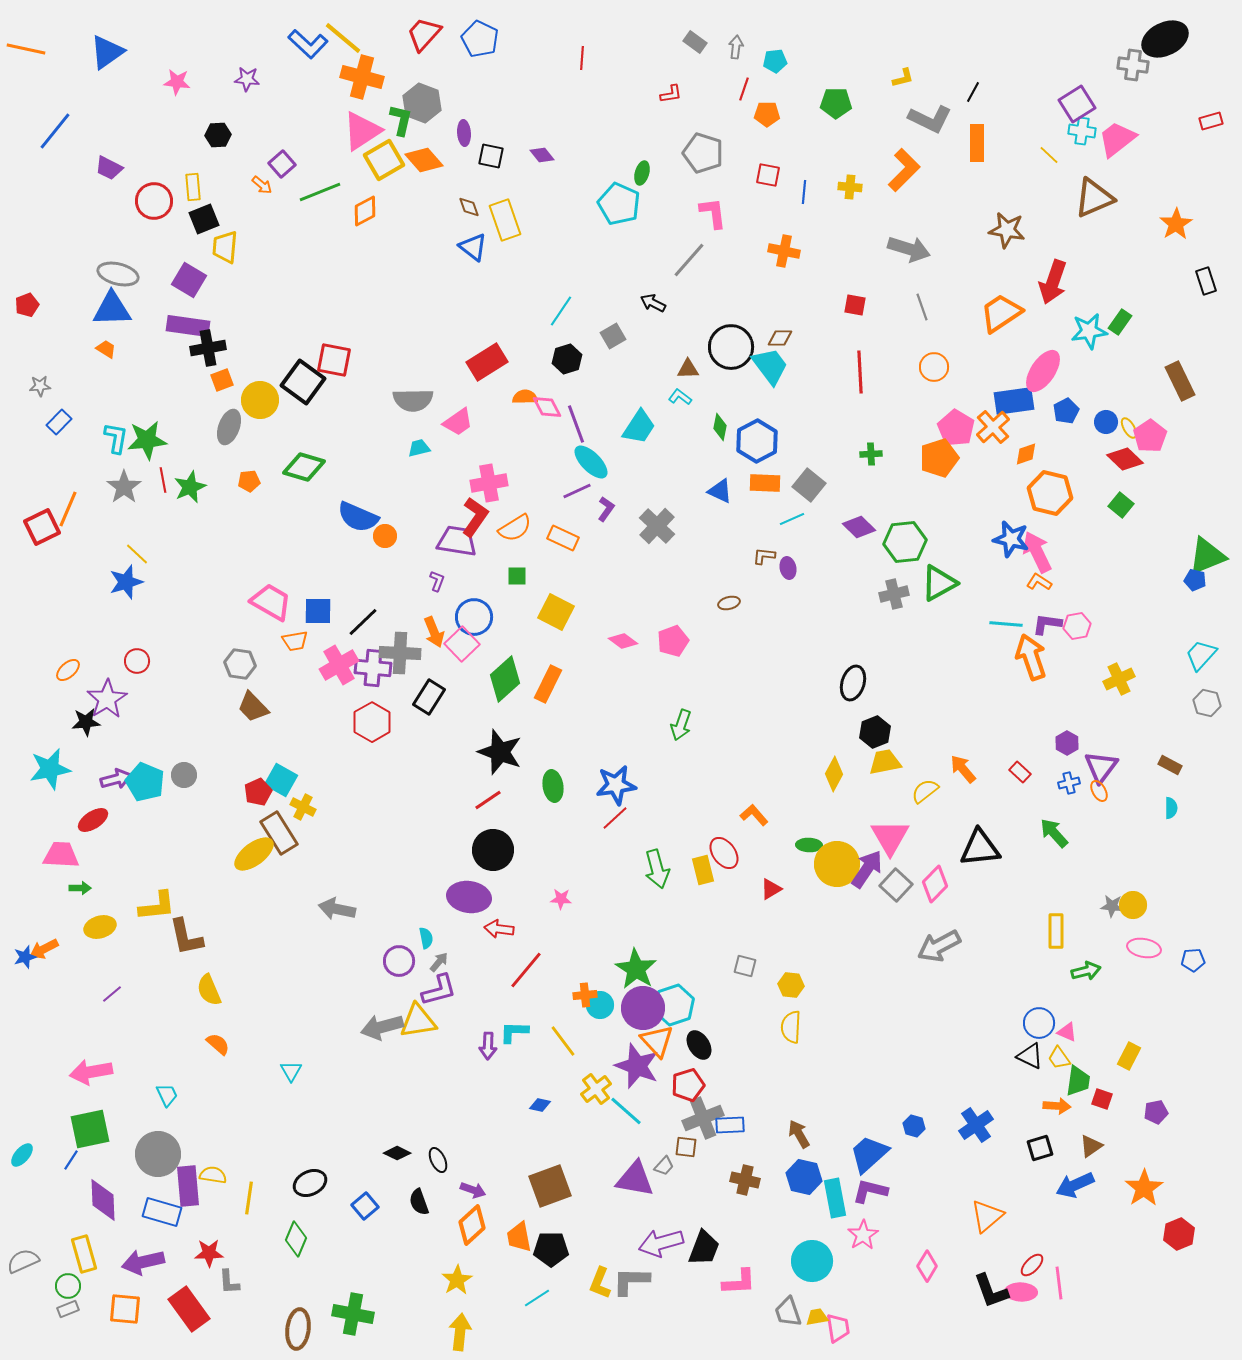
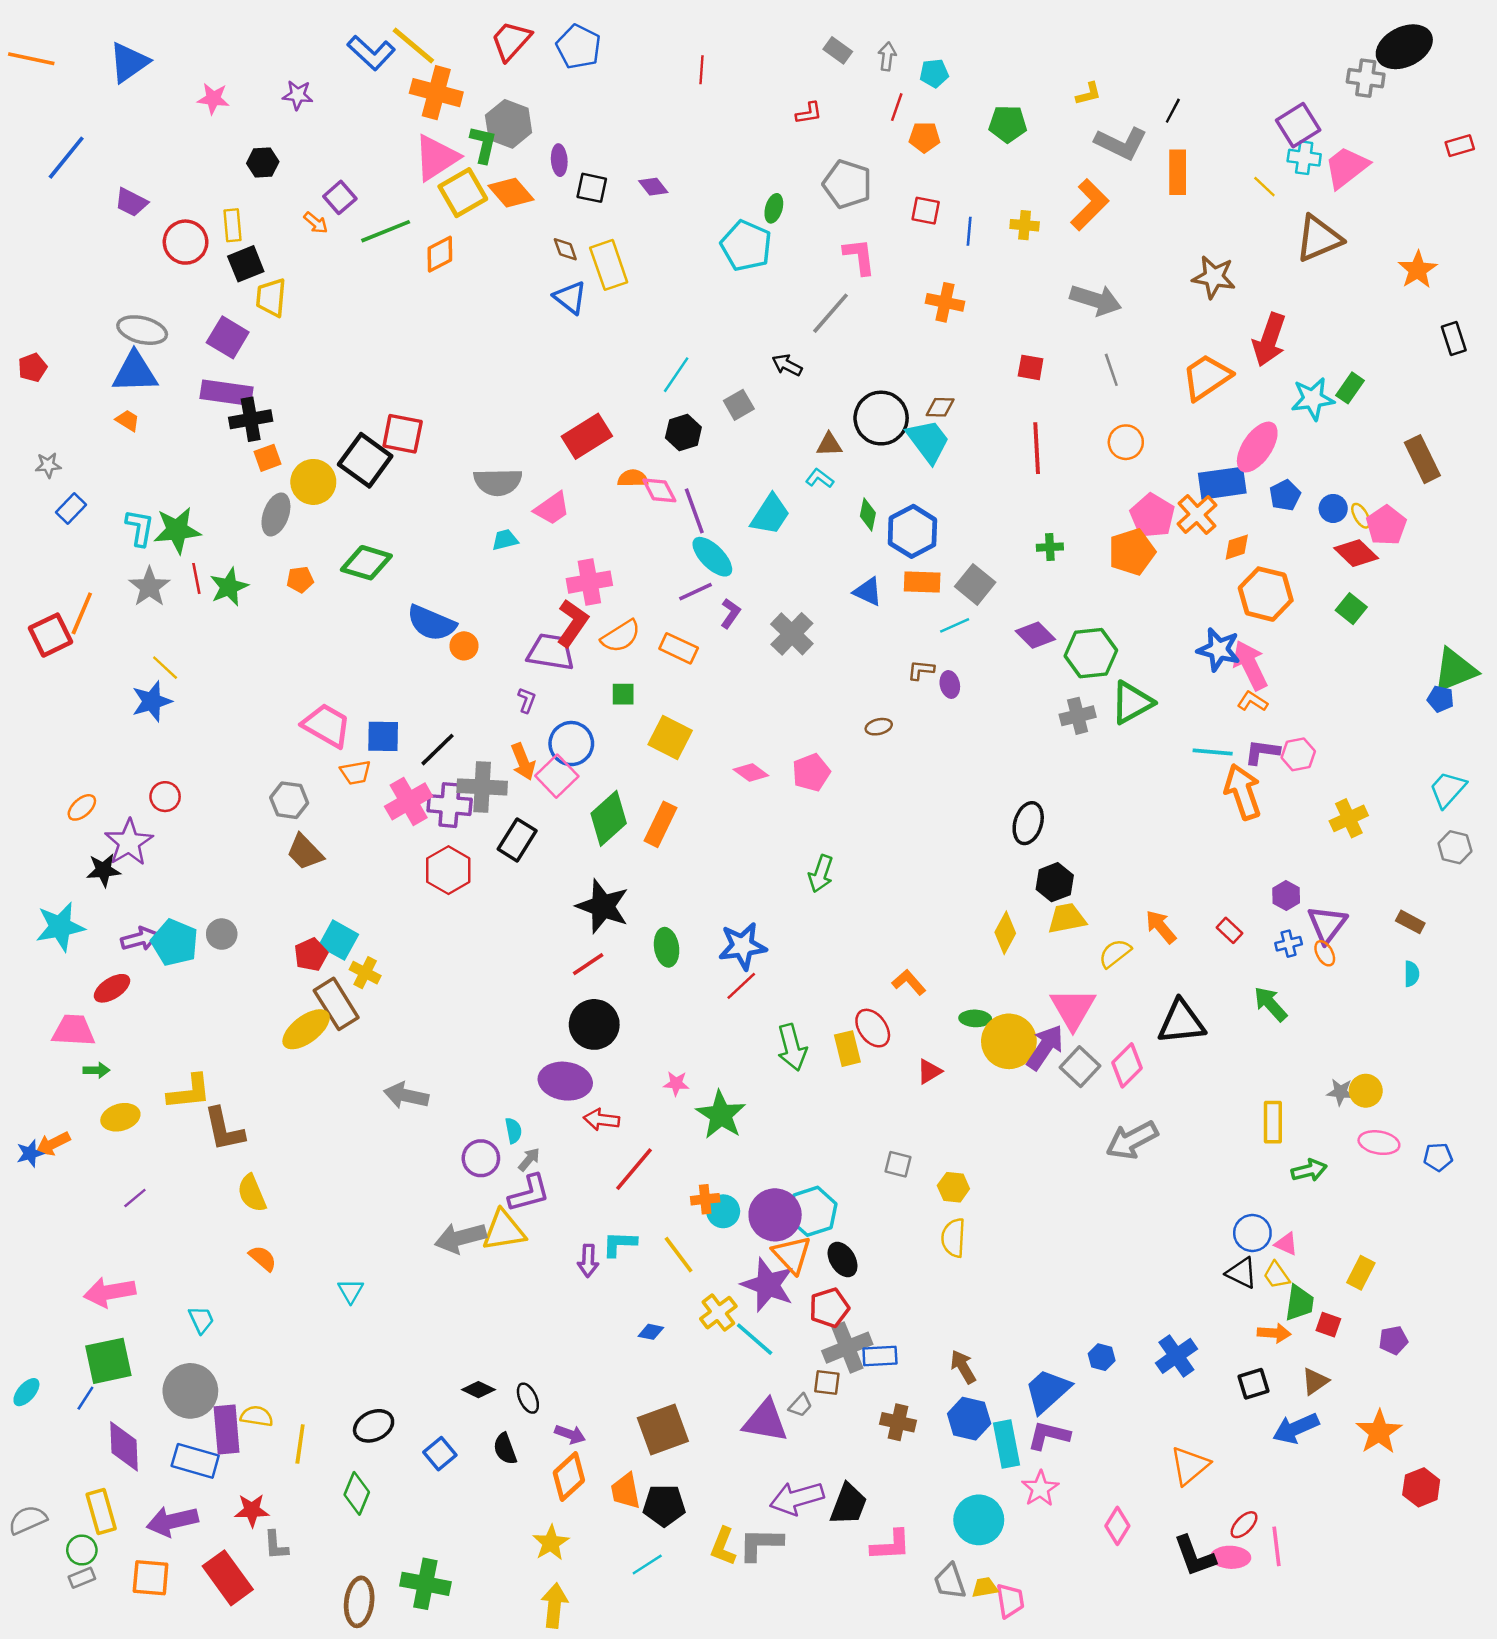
green star: (636, 969) -> (721, 1115), moved

